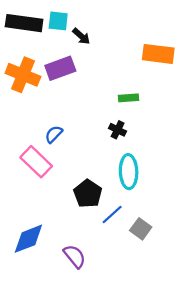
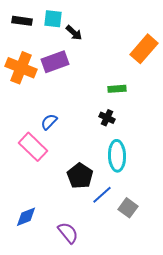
black rectangle: (24, 23) -> (22, 21), size x0.6
orange rectangle: (158, 54) -> (144, 49), turned -56
blue diamond: (28, 239) -> (26, 217), size x0.7

